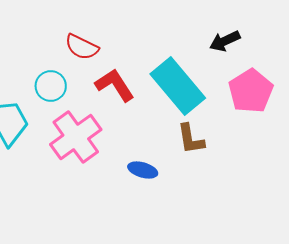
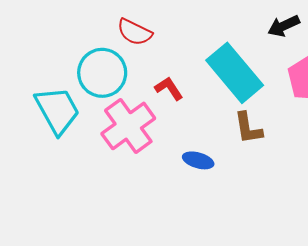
red L-shape: (115, 85) -> (169, 88), moved, size x0.7
cyan circle: (51, 86) -> (102, 73), size x1.5

